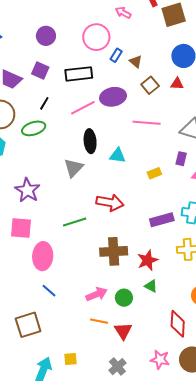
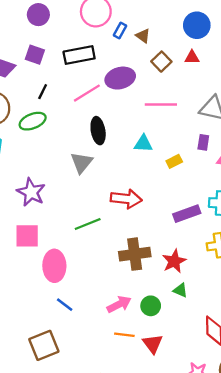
cyan triangle: (118, 156) -> (143, 144), moved

